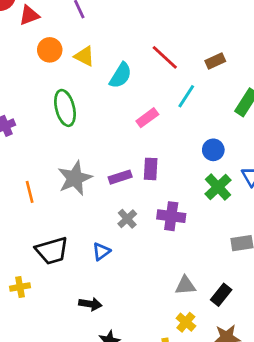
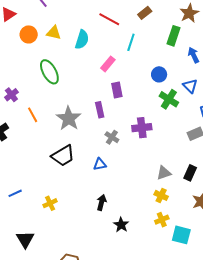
purple rectangle: (151, 169) -> (117, 90), moved
purple rectangle: (120, 177) -> (100, 110), turned -70
orange line: (30, 192) -> (33, 115), moved
black trapezoid: (52, 251) -> (63, 156), moved
blue triangle: (101, 251) -> (100, 164), turned 40
black arrow: (90, 304) -> (102, 202), turned -70
yellow cross: (186, 322) -> (161, 195), moved

